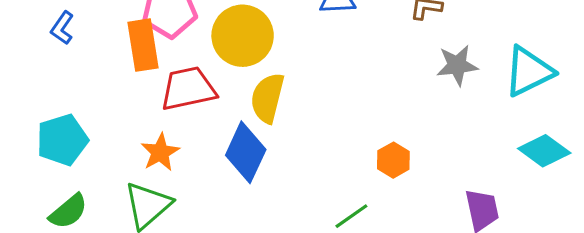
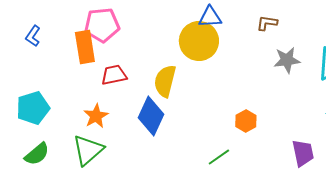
yellow circle: (243, 36) -> (199, 41), moved
red trapezoid: (188, 89) -> (114, 75), size x0.7

